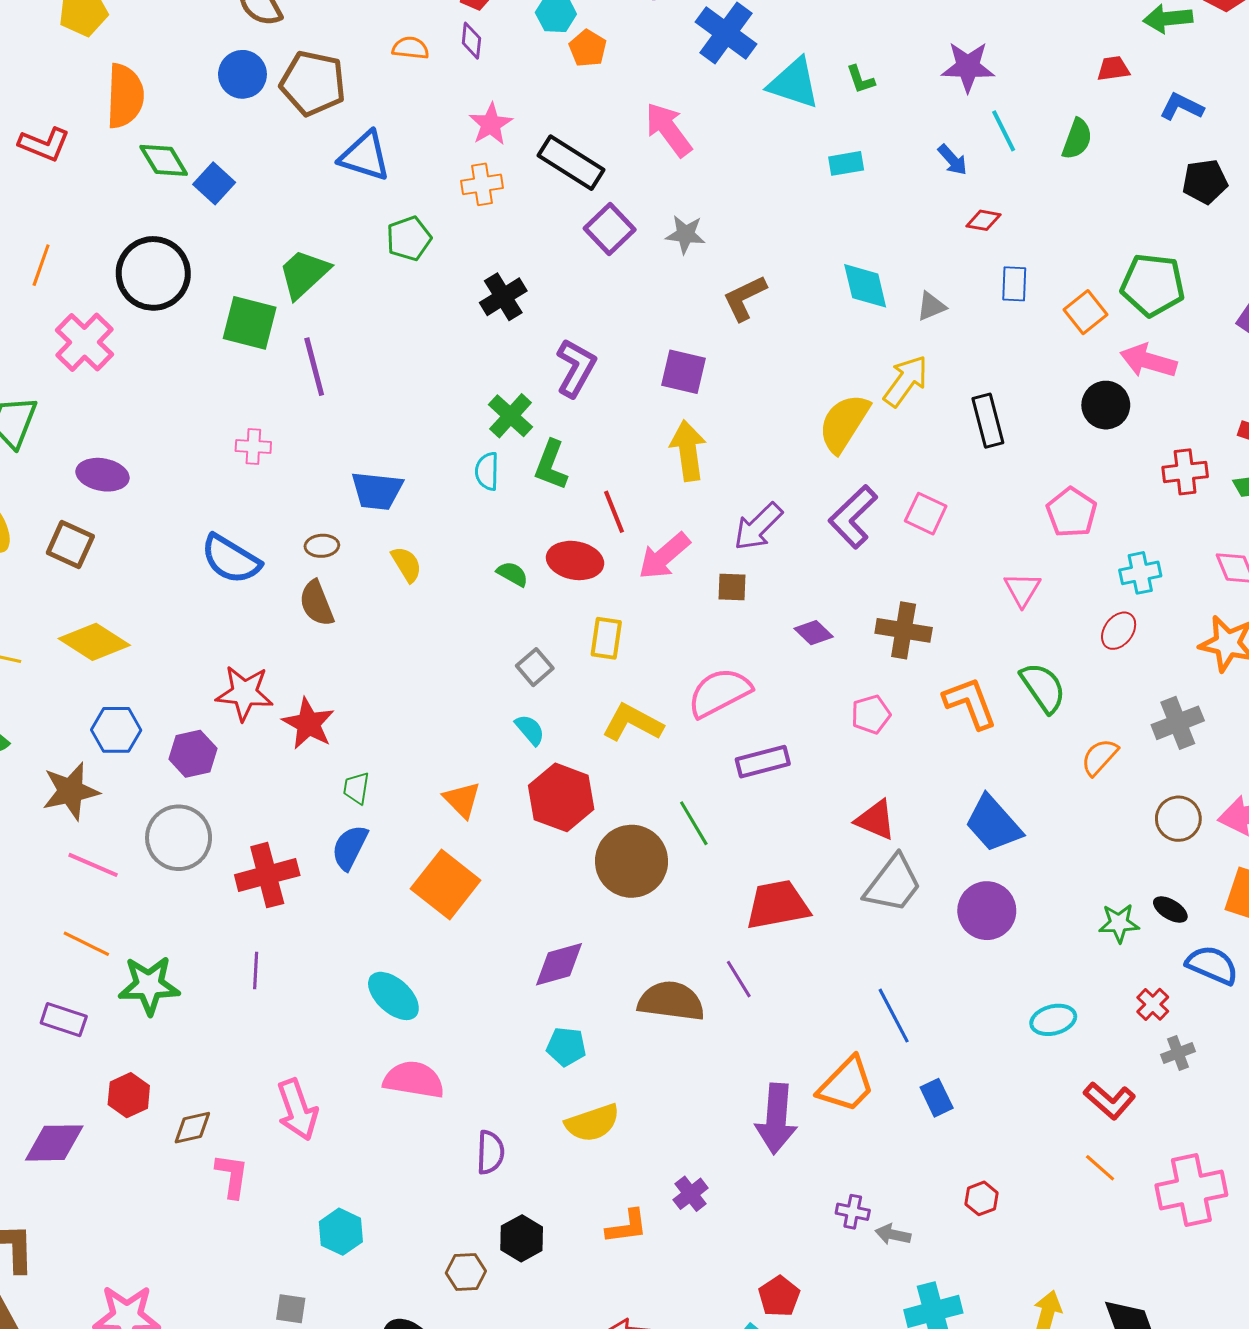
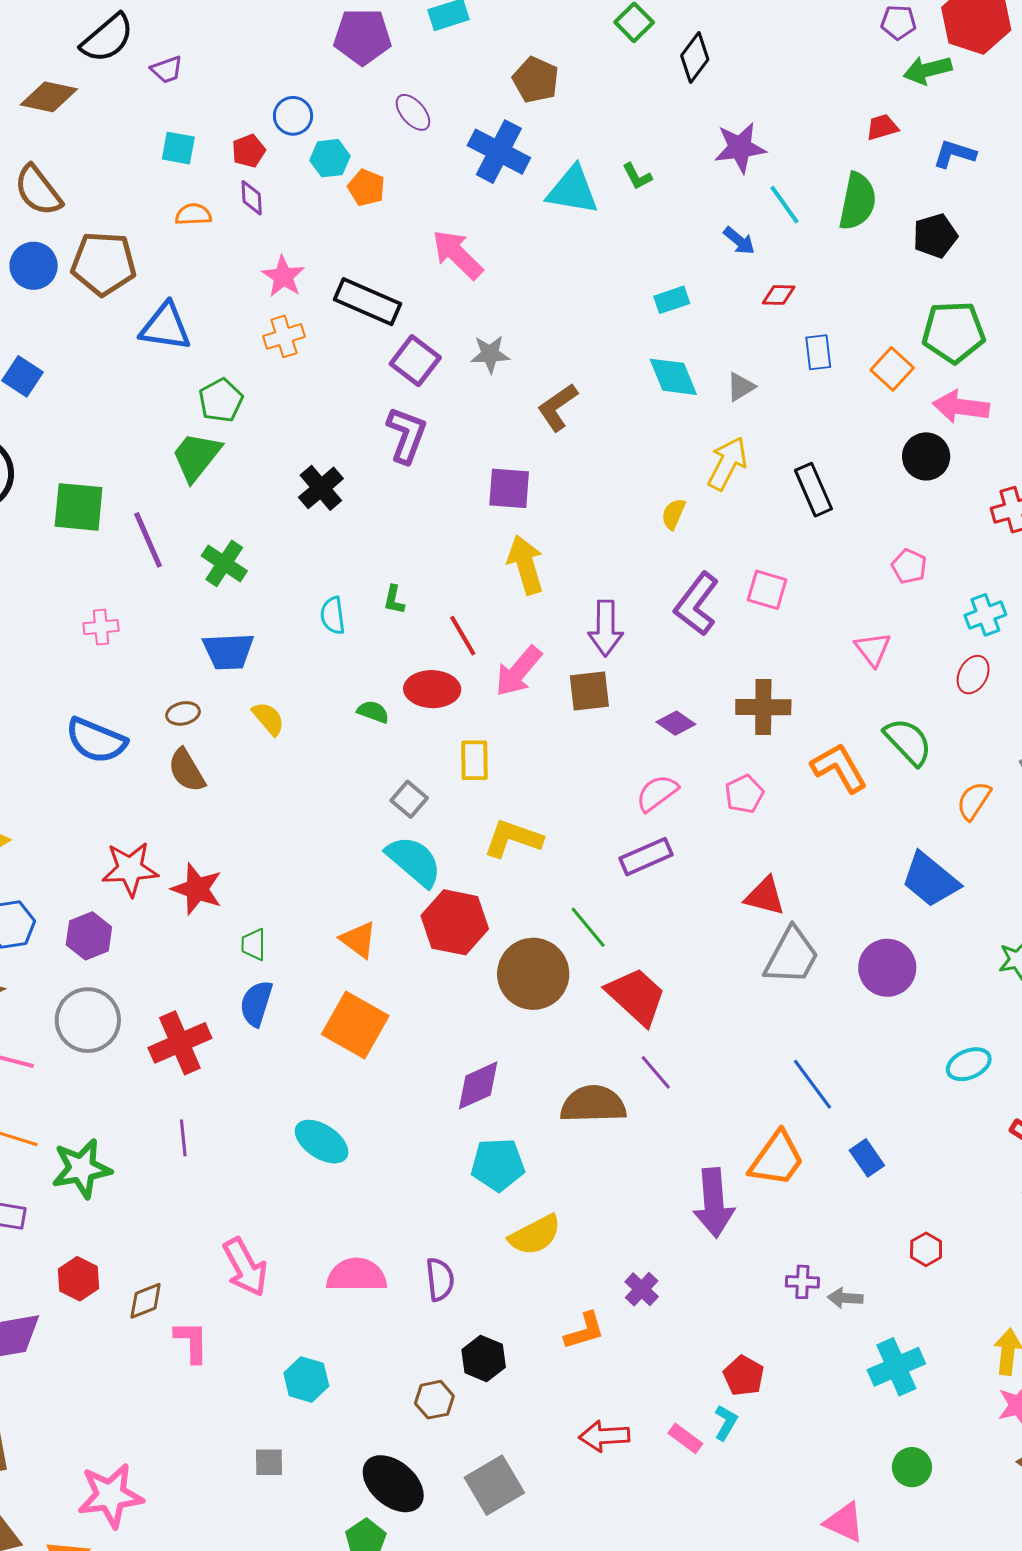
green semicircle: (1077, 139) -> (857, 201), size x1.4
cyan rectangle: (846, 163) -> (672, 300), moved
black pentagon: (1205, 182) -> (935, 236), moved
green trapezoid: (304, 274) -> (196, 457), moved
black cross: (503, 297) -> (321, 488), moved
purple L-shape: (576, 368) -> (407, 435), moved
green cross: (511, 416) -> (224, 563), moved
yellow semicircle: (844, 423) -> (673, 514), size x0.5
green L-shape: (551, 465) -> (394, 600), size x0.6
pink pentagon: (1072, 512) -> (909, 566), size x0.7
purple arrow: (758, 527) -> (606, 628), turned -36
brown square: (732, 587) -> (589, 691), size x1.4
pink semicircle: (719, 693) -> (657, 793), moved, size x0.7
cyan semicircle: (530, 730) -> (414, 861), size x1.8
blue trapezoid: (993, 824) -> (930, 880), moved
red trapezoid: (778, 905) -> (636, 996), moved, turned 62
cyan pentagon: (566, 1047) -> (498, 1165), size x1.4
pink semicircle: (414, 1080) -> (357, 1275), moved

